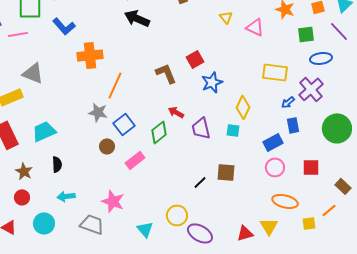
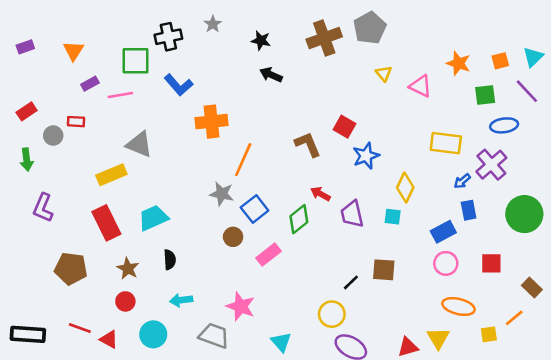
black arrow: (137, 18) -> (271, 75), size x0.7
red square: (195, 59) -> (344, 127), turned -30
yellow circle: (177, 215) -> (332, 314), moved

